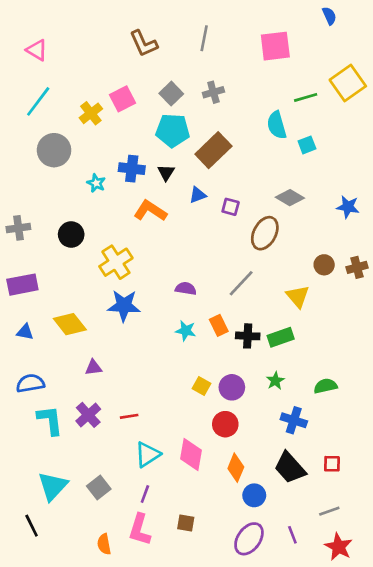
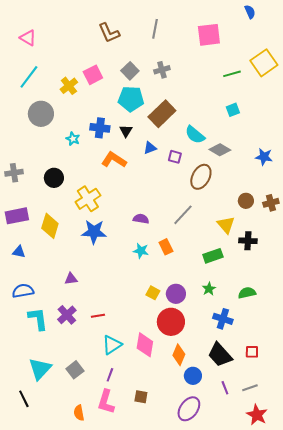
cyan semicircle: (277, 125) -> (195, 135), moved, turned -35
yellow diamond: (70, 324) -> (50, 226), moved, turned 55
black cross: (248, 336) -> (248, 241), moved
red circle: (225, 424) -> (171, 322), size x1.4
purple line: (292, 535) -> (225, 388), moved

